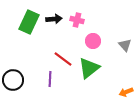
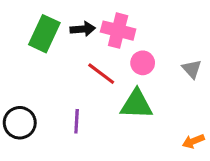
pink cross: (77, 20) -> (118, 31), size x1.5
red line: (63, 59) -> (101, 74), moved
green triangle: (89, 68) -> (136, 104), turned 40

